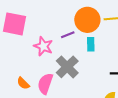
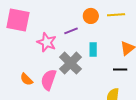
orange circle: (87, 20) -> (91, 16), size x0.6
cyan rectangle: (91, 44) -> (93, 49), moved

